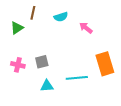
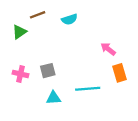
brown line: (33, 13) -> (38, 15), turned 56
pink arrow: (86, 28) -> (108, 49), moved
orange rectangle: (105, 64) -> (119, 73), size x0.7

